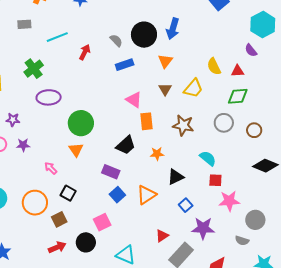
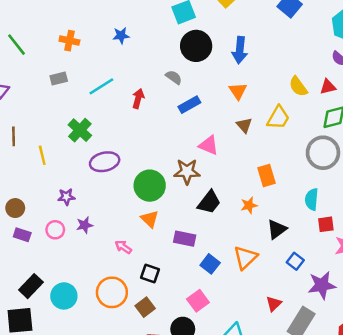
black circle: (144, 35) -> (196, 46), moved
orange rectangle: (146, 121) -> (267, 176), moved
gray circle: (224, 123) -> (323, 153), size x1.4
brown star: (183, 125) -> (187, 172), moved
cyan semicircle: (208, 158) -> (312, 199), turned -114
purple rectangle: (111, 172) -> (185, 239), moved

